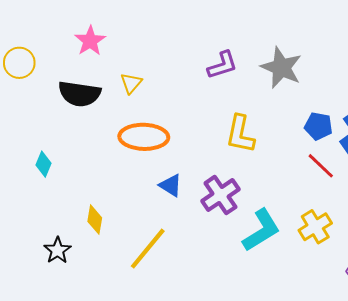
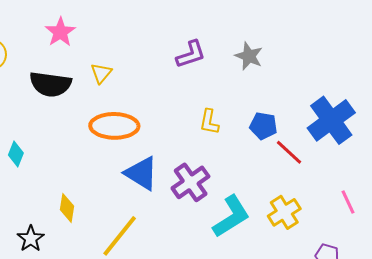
gray star: (281, 68) -> (249, 56), size x0.7
blue pentagon: (318, 126) -> (263, 126), moved
yellow L-shape: (240, 134) -> (209, 122), size x0.7
blue triangle: (171, 185) -> (141, 173), size x1.5

